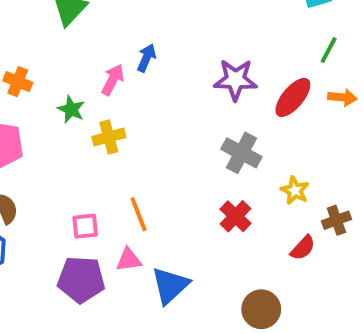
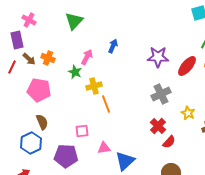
pink arrow: (113, 80) -> (87, 57), moved
gray cross: (241, 153) -> (161, 94), turned 36
orange line: (139, 214) -> (106, 104), moved
red semicircle: (303, 248) -> (169, 142), moved
purple pentagon: (81, 280) -> (66, 156), moved

